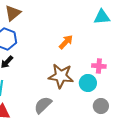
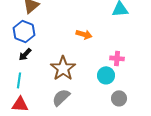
orange arrow: (66, 42) -> (84, 34), turned 63
brown star: (61, 76) -> (63, 68), moved, turned 30

